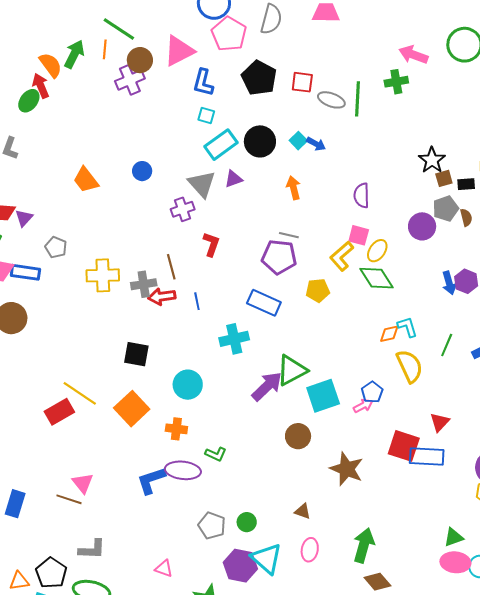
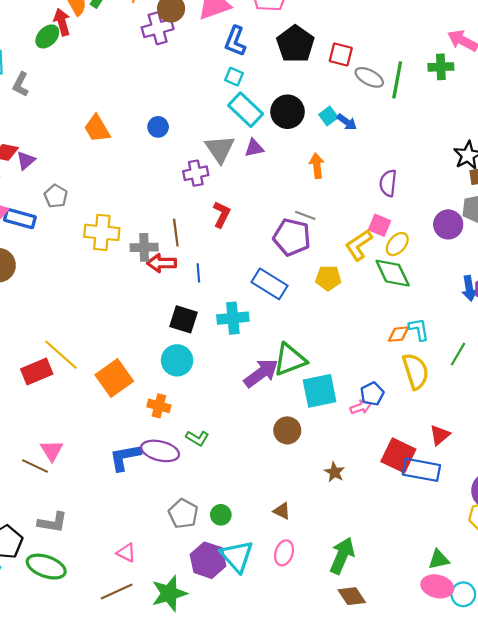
cyan rectangle: (221, 145) -> (246, 110), turned 72
black square: (136, 354) -> (183, 319), moved
brown star: (347, 469) -> (335, 472), size x0.6

